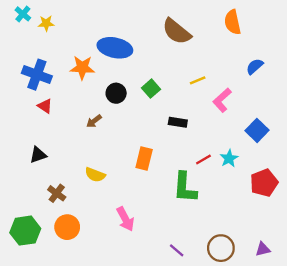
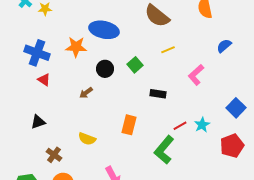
yellow line: (198, 80) -> (168, 50), moved
blue square: (257, 130) -> (236, 108), moved
green L-shape: (185, 188) -> (164, 150), turned 36

